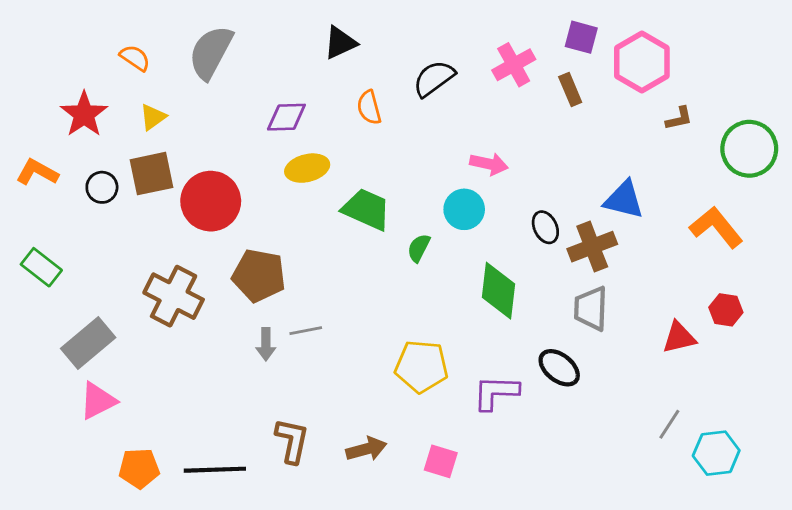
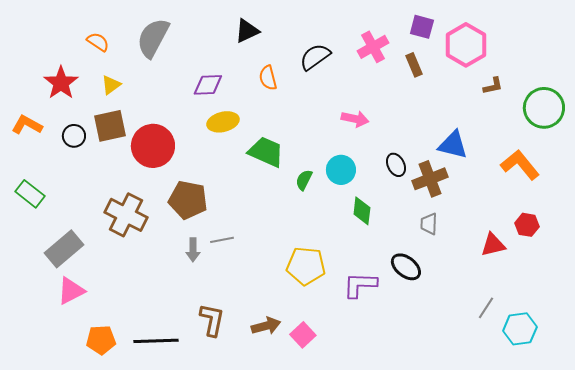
cyan circle: (464, 209) -> (341, 170), moved
green diamond: (499, 291) -> (362, 211), size x0.7
gray trapezoid: (591, 309) -> (429, 224), size x0.7
pink square: (441, 461) -> (303, 335), moved, turned 30

